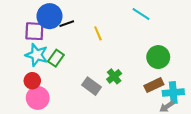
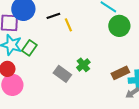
black line: (67, 24) -> (53, 16), moved
green circle: (158, 57) -> (119, 26), moved

